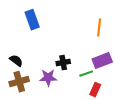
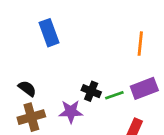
black cross: (63, 63) -> (91, 91), turned 32
green line: (86, 74) -> (114, 95), moved

